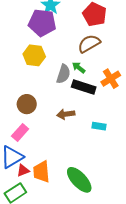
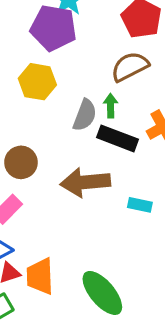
green arrow: (79, 68) -> (111, 106), turned 48
brown arrow: (66, 114) -> (85, 182), size x1.6

